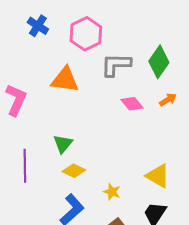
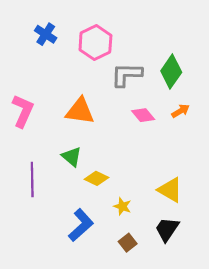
orange triangle: (65, 80) -> (80, 111), moved
green triangle: (63, 144) -> (72, 157), turned -30
yellow diamond: (74, 171) -> (96, 178), moved

